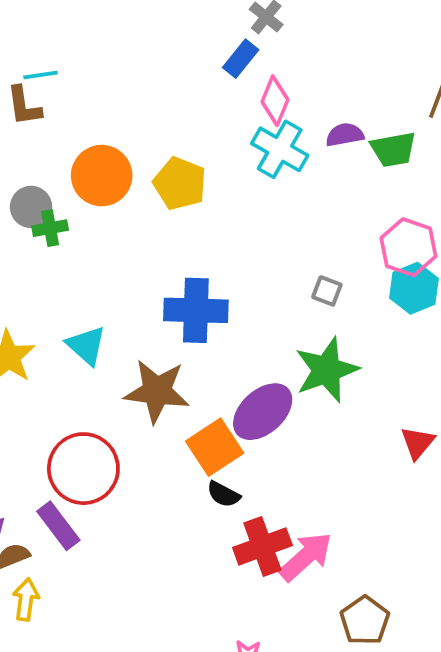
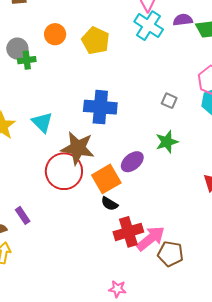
orange circle: (102, 176) -> (55, 34), size x0.7
green star: (327, 370) -> (167, 142), size x0.7
purple ellipse: (263, 412) -> (132, 162), size x0.7
red circle: (83, 469) -> (64, 171), moved
purple rectangle: (58, 526) -> (23, 215), size x0.7
brown pentagon: (365, 620) -> (170, 254), moved, turned -30

